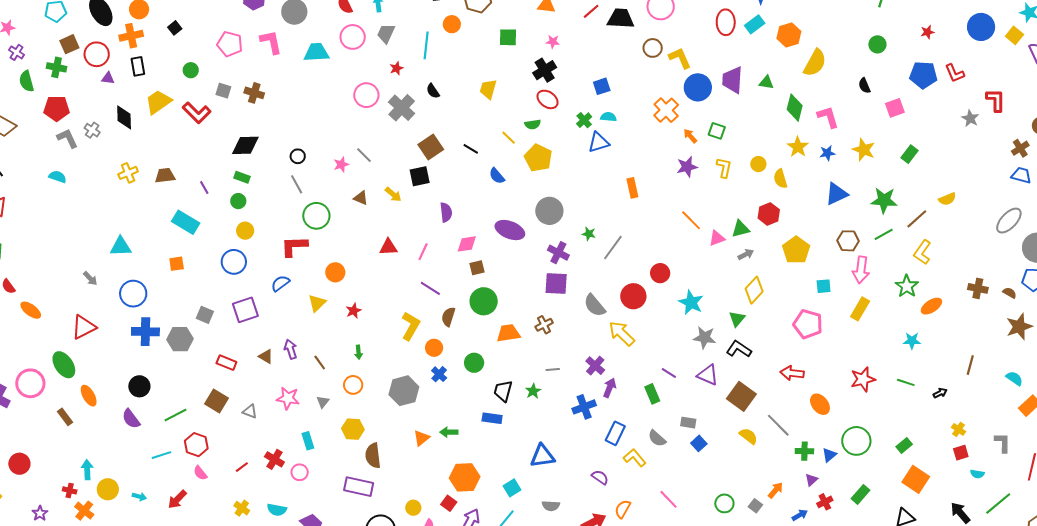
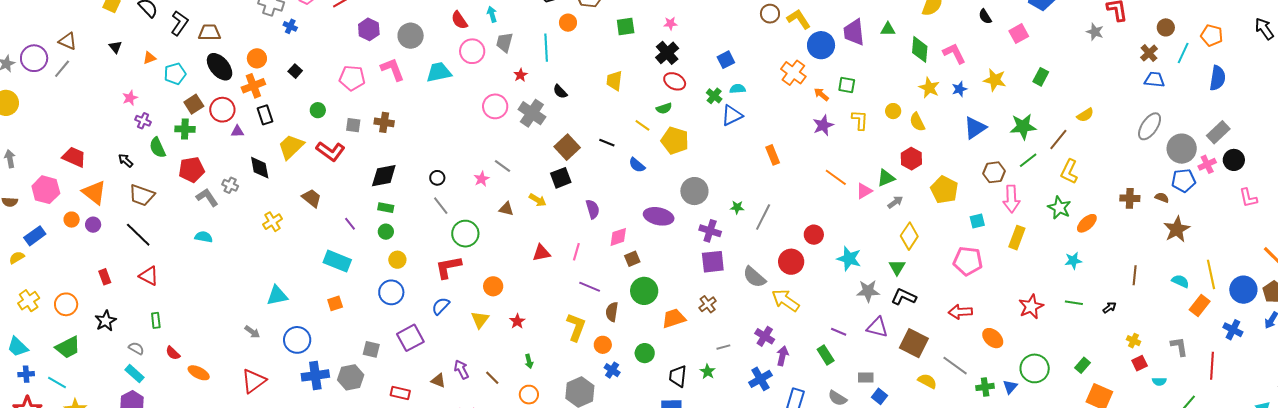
brown trapezoid: (165, 176) -> (312, 198), moved, turned 55

